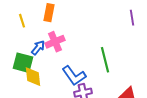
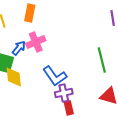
green line: (105, 60) -> (102, 60), moved

